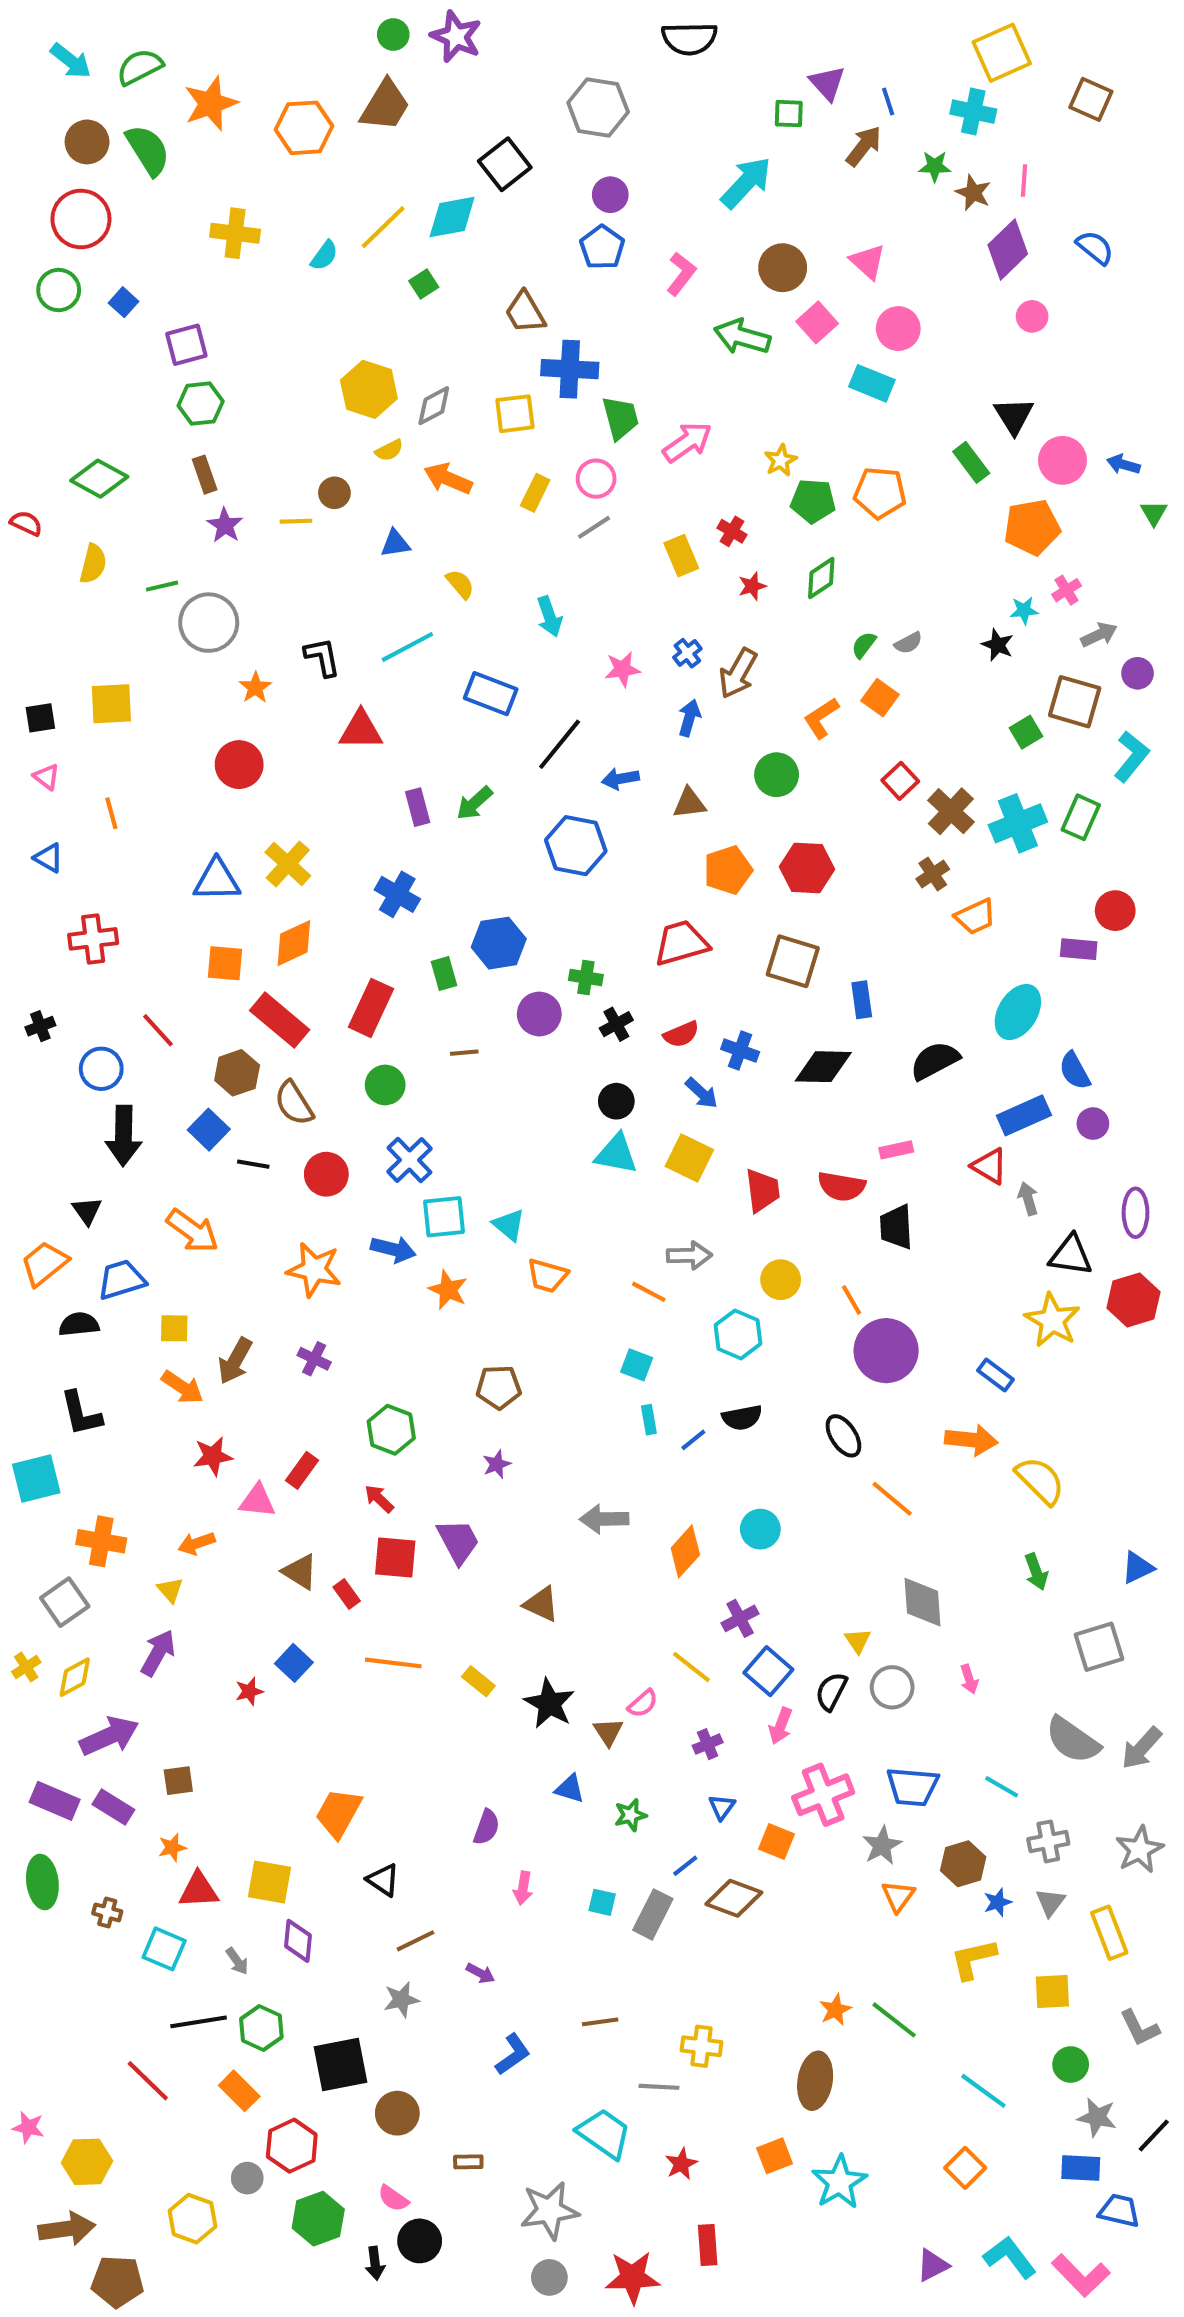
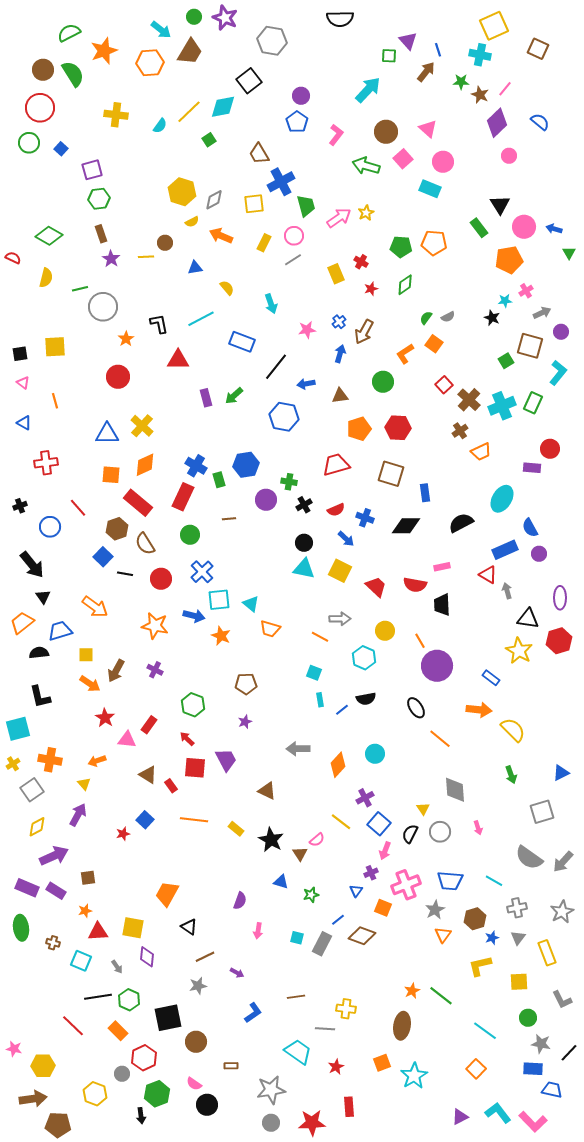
cyan arrow: (71, 61) -> (161, 30), moved
gray hexagon: (598, 107) -> (272, 41), moved
pink line: (1024, 180) -> (505, 89), turned 35
blue cross: (570, 369) -> (281, 182), turned -32
yellow star: (781, 460) -> (366, 213), moved
blue cross: (397, 894) -> (196, 466), moved
black arrow: (124, 1136) -> (32, 565), moved, turned -40
red trapezoid: (762, 1190) -> (376, 587), turned -40
red star: (213, 1456) -> (105, 718), turned -30
yellow cross: (26, 1667) -> (13, 764), moved
purple cross: (708, 1744) -> (371, 873), moved
black arrow: (375, 2263) -> (141, 1116), moved

